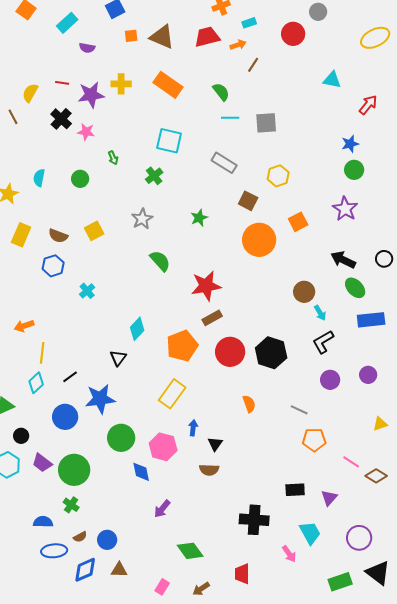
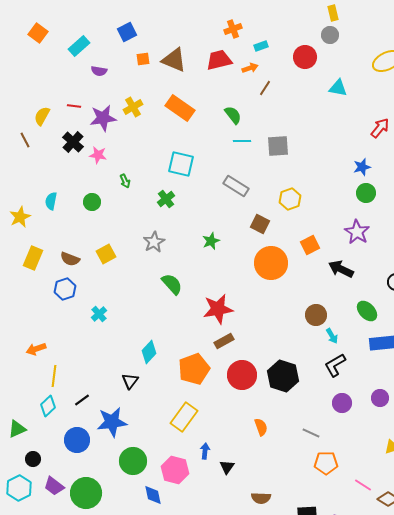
cyan triangle: (332, 80) -> (338, 88), moved
yellow cross: (121, 84) -> (133, 107), turned -30
black arrow: (343, 260) -> (341, 269), moved
brown semicircle: (209, 470) -> (261, 498), moved

